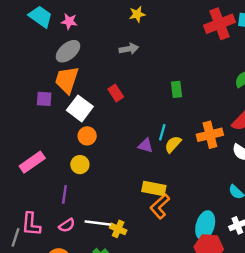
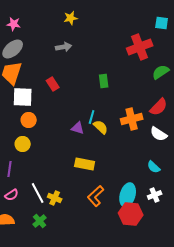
red cross: (219, 24) -> (140, 47), moved
white square: (80, 108) -> (23, 97), turned -35
yellow semicircle: (173, 144) -> (101, 127), turned 91
orange L-shape: (160, 206) -> (96, 196), moved
white line: (98, 223) -> (38, 193), turned 55

